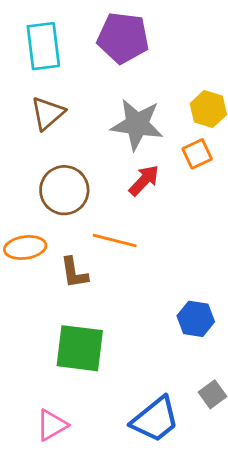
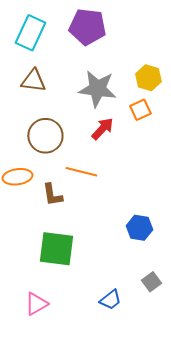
cyan rectangle: (43, 46) -> (30, 33), turned 32
brown triangle: (48, 113) -> (33, 81), turned 48
blue trapezoid: (155, 419) -> (110, 300), size x0.6

